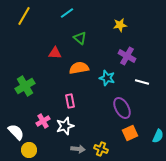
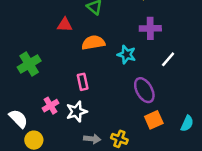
purple cross: (127, 56) -> (150, 28), turned -30
white line: (142, 82) -> (168, 59), turned -64

